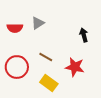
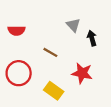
gray triangle: (38, 23) -> (73, 25), moved, turned -40
brown line: (46, 57) -> (50, 52), moved

